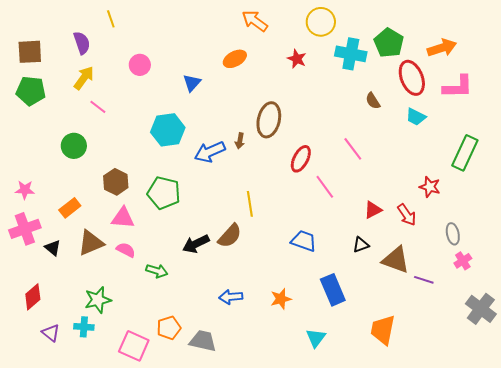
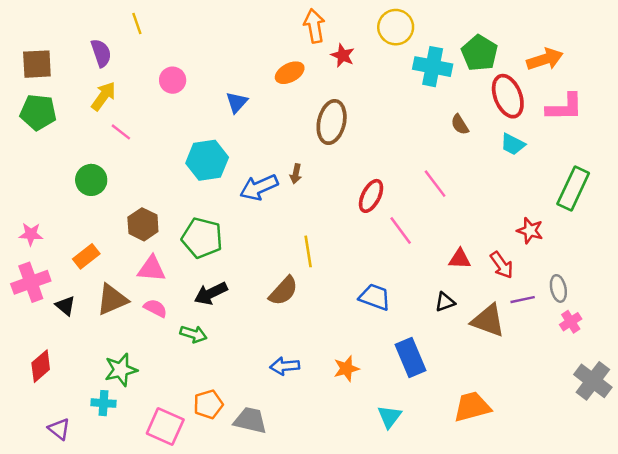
orange arrow: (255, 21) -> (314, 26), turned 44
red star: (297, 59) -> (343, 55), moved
brown ellipse: (269, 120) -> (332, 122), moved
red triangle: (373, 210) -> (460, 259), turned 30
black arrow: (196, 244) -> (211, 293), moved
purple line: (424, 280) -> (523, 300), moved, turned -30
orange trapezoid: (383, 330) -> (472, 407), turned 64
purple triangle: (51, 333) -> (59, 429), moved

